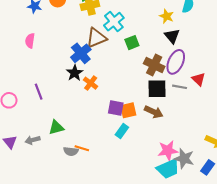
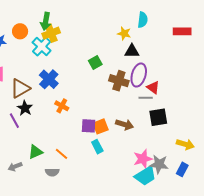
cyan cross: (114, 22) -> (42, 47), moved
black triangle: (172, 36) -> (132, 51), turned -42
brown triangle: (96, 38) -> (20, 88), moved
black star: (75, 73) -> (25, 108), moved
red triangle: (198, 79) -> (153, 87), moved
black square: (157, 89) -> (158, 117), moved
cyan rectangle: (122, 131) -> (97, 147), turned -56
orange line: (82, 148) -> (62, 154), moved, turned 32

